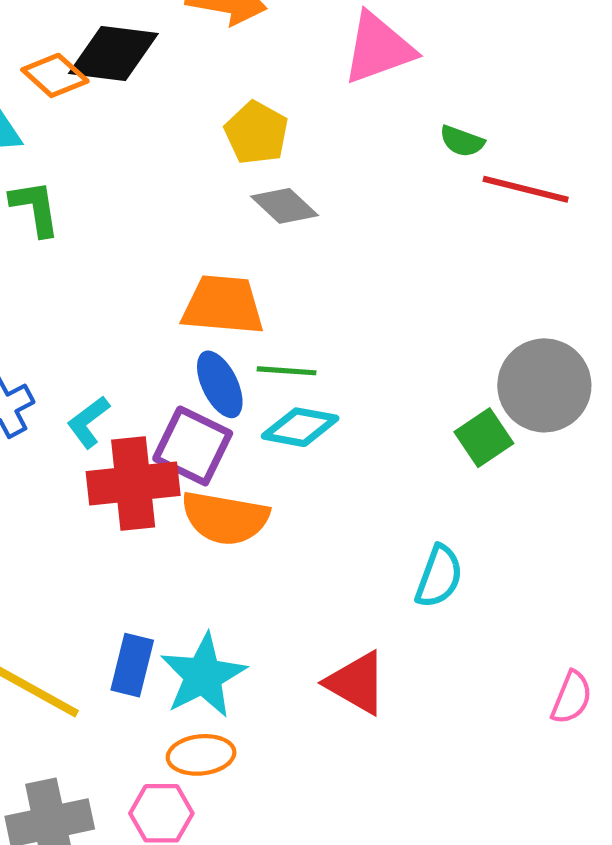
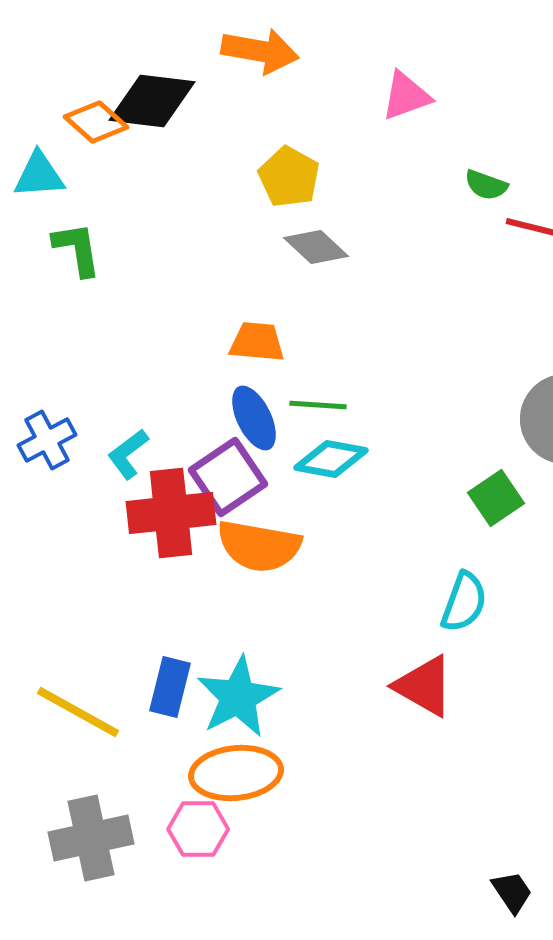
pink triangle: (378, 48) -> (406, 96), size x0.7
orange trapezoid: (223, 305) -> (257, 342), size x0.7
green square: (484, 438) -> (496, 498), moved
purple square: (193, 446) -> (228, 477), turned 30
red triangle: (357, 683) -> (424, 686), moved
orange ellipse: (201, 755) -> (236, 773), size x1.4

